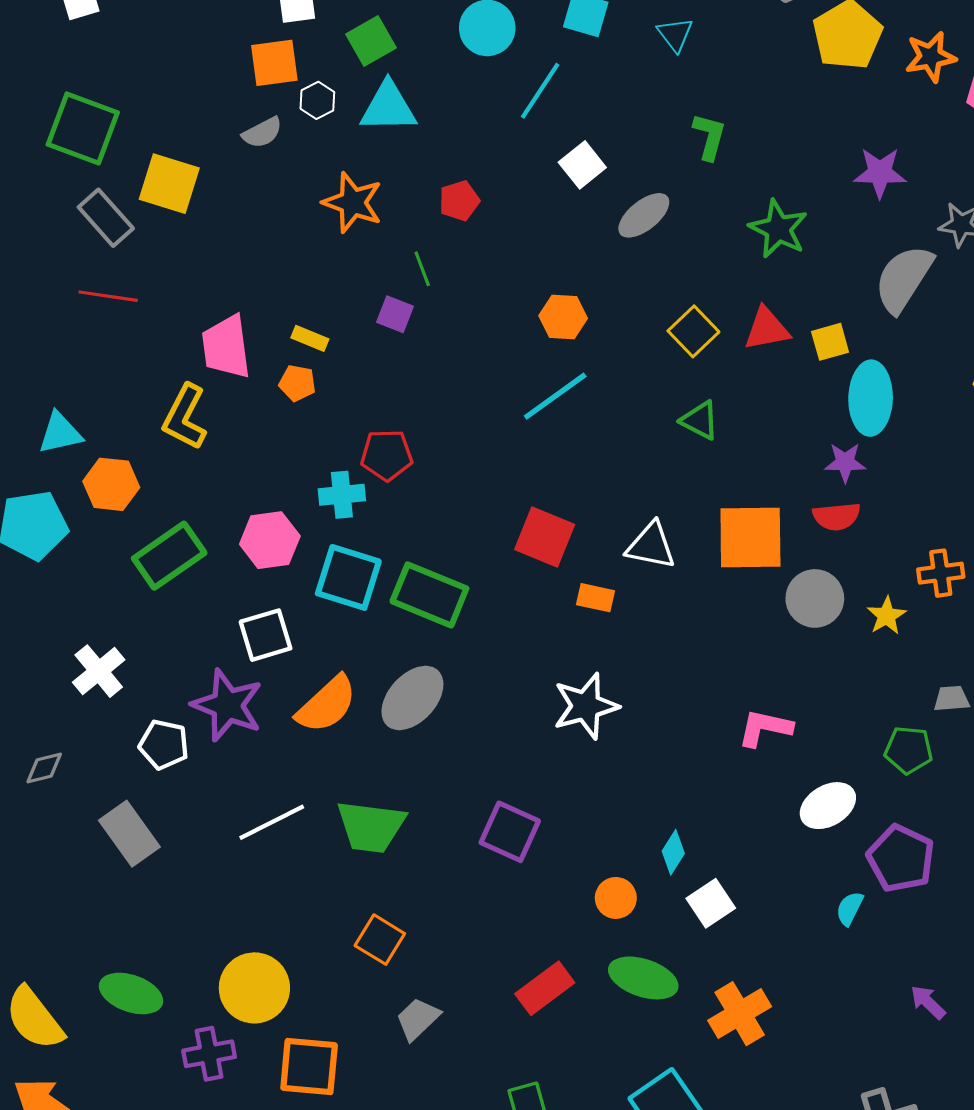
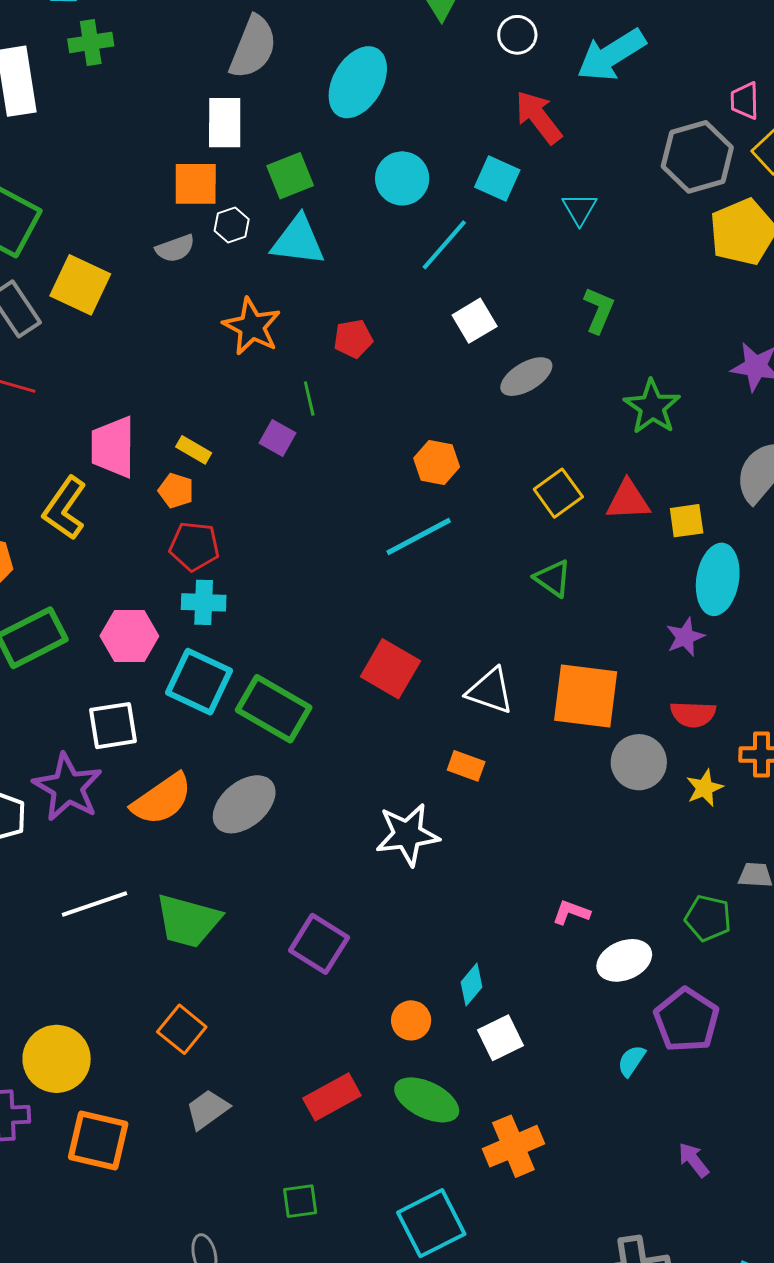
red pentagon: (387, 455) -> (194, 546), moved
purple star: (845, 462) -> (685, 637), turned -30
red semicircle: (837, 516) -> (693, 714), moved
orange rectangle: (595, 598) -> (466, 766), moved
pink L-shape: (765, 728) -> (571, 912), moved, size x0.7

